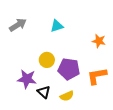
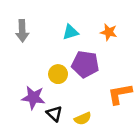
gray arrow: (18, 25) -> (22, 31), turned 120
orange star: (99, 41) -> (109, 32), moved
purple pentagon: (69, 69) -> (85, 64), moved

